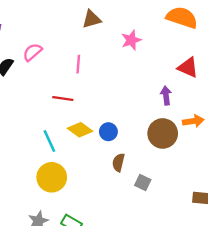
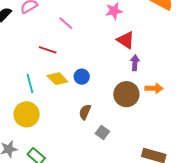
pink line: (78, 64) -> (66, 23), turned -63
red triangle: (188, 67) -> (126, 40), moved
blue circle: (108, 132) -> (82, 77), moved

